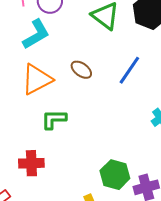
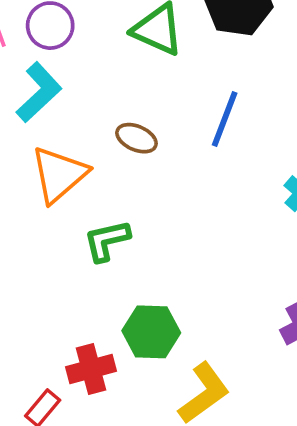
red cross: (31, 163) -> (91, 369), moved
green hexagon: (115, 175) -> (151, 332), moved

